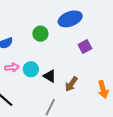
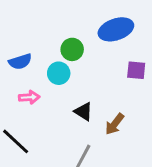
purple square: (85, 47) -> (136, 70), turned 32
cyan circle: (31, 69) -> (59, 73), moved

